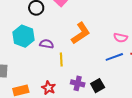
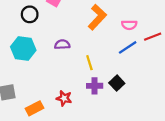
orange L-shape: (81, 33) -> (97, 17), moved
purple semicircle: (47, 44) -> (62, 44), moved
yellow line: (61, 59) -> (89, 63), moved

